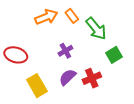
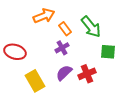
orange rectangle: (72, 16) -> (65, 29), moved
green square: (114, 55) -> (108, 52), turned 35

